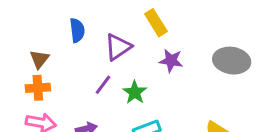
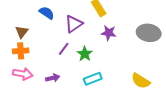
blue semicircle: (77, 30) -> (47, 13), turned -49

